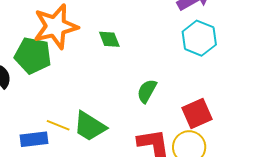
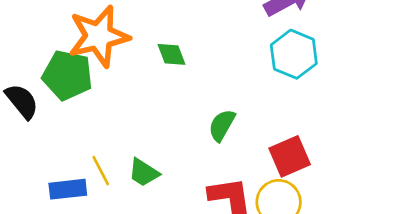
yellow line: (58, 125) -> (101, 171), turned 40
green trapezoid: (90, 126) -> (144, 173), size x0.7

